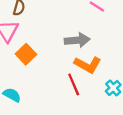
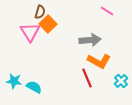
orange square: (26, 54) -> (48, 24), moved

